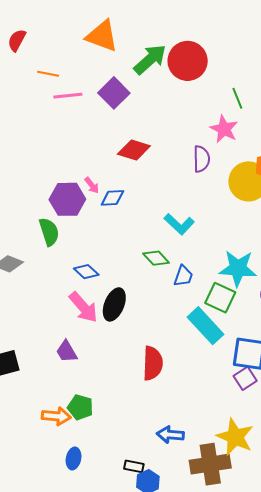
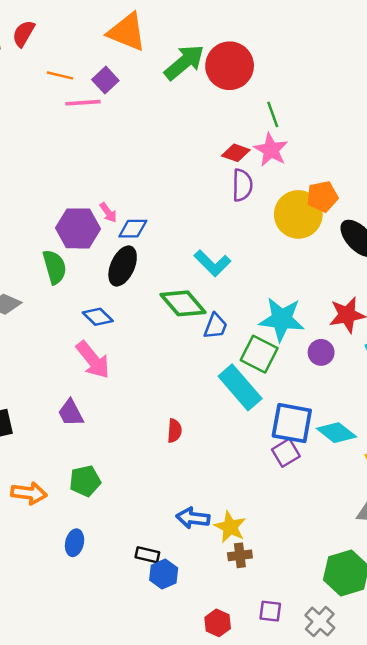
purple square: (114, 93) -> (105, 80), moved, size x0.7
green line: (237, 98) -> (273, 114), moved
red diamond: (134, 150) -> (236, 153), moved, size x0.7
green diamond: (156, 258) -> (183, 303), size x1.4
black ellipse: (114, 304) -> (123, 266), moved
red semicircle: (153, 363) -> (174, 431), size x0.6
green pentagon: (80, 407) -> (85, 481), turned -30
orange arrow: (56, 416) -> (29, 493), moved
yellow star: (235, 437) -> (230, 527), moved, size x0.7
brown cross: (210, 464) -> (240, 555), size x0.5

